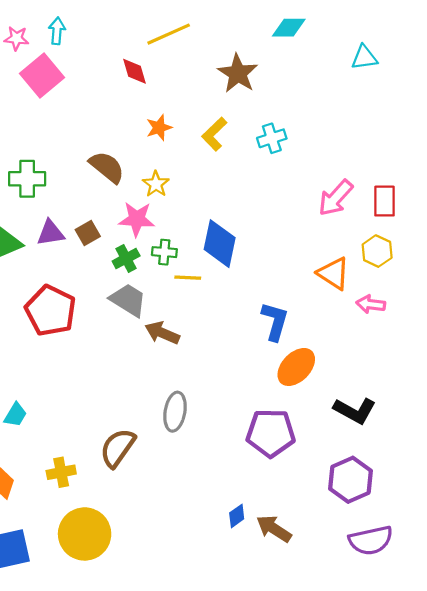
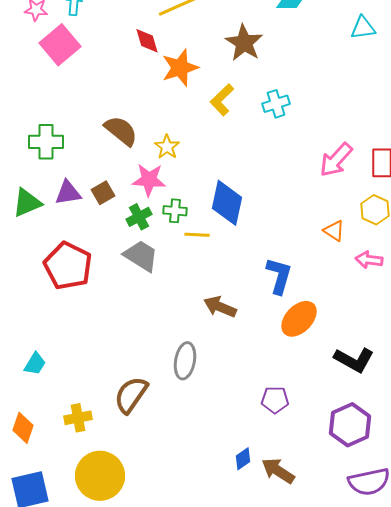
orange star: (159, 128) -> (180, 68), moved, size x1.5
orange triangle: (333, 273) -> (334, 231), size x0.7
brown arrow: (162, 333) -> (220, 307), moved
purple pentagon: (271, 433) -> (275, 400), moved, size x0.6

